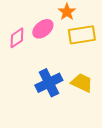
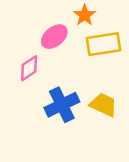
pink diamond: (17, 38) -> (29, 68), moved

